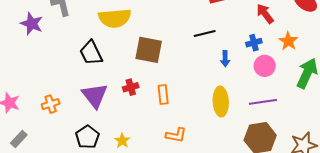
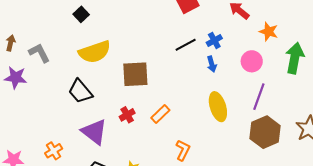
blue cross: (254, 43) -> (214, 40), moved
orange rectangle: (163, 95) -> (160, 114), turned 66
purple line: (263, 102) -> (259, 97), turned -48
orange L-shape: (176, 135) -> (183, 150), turned -60

